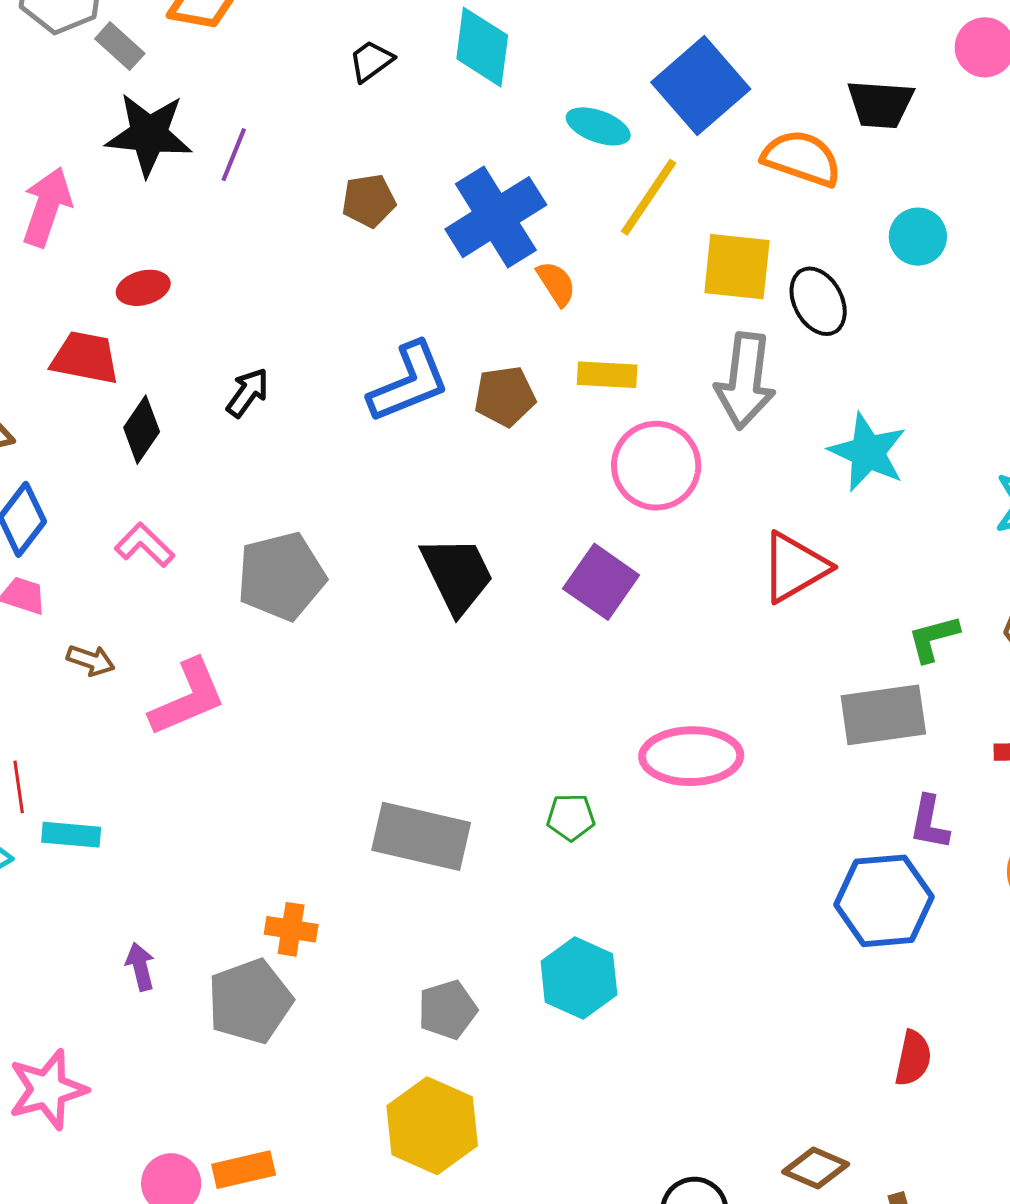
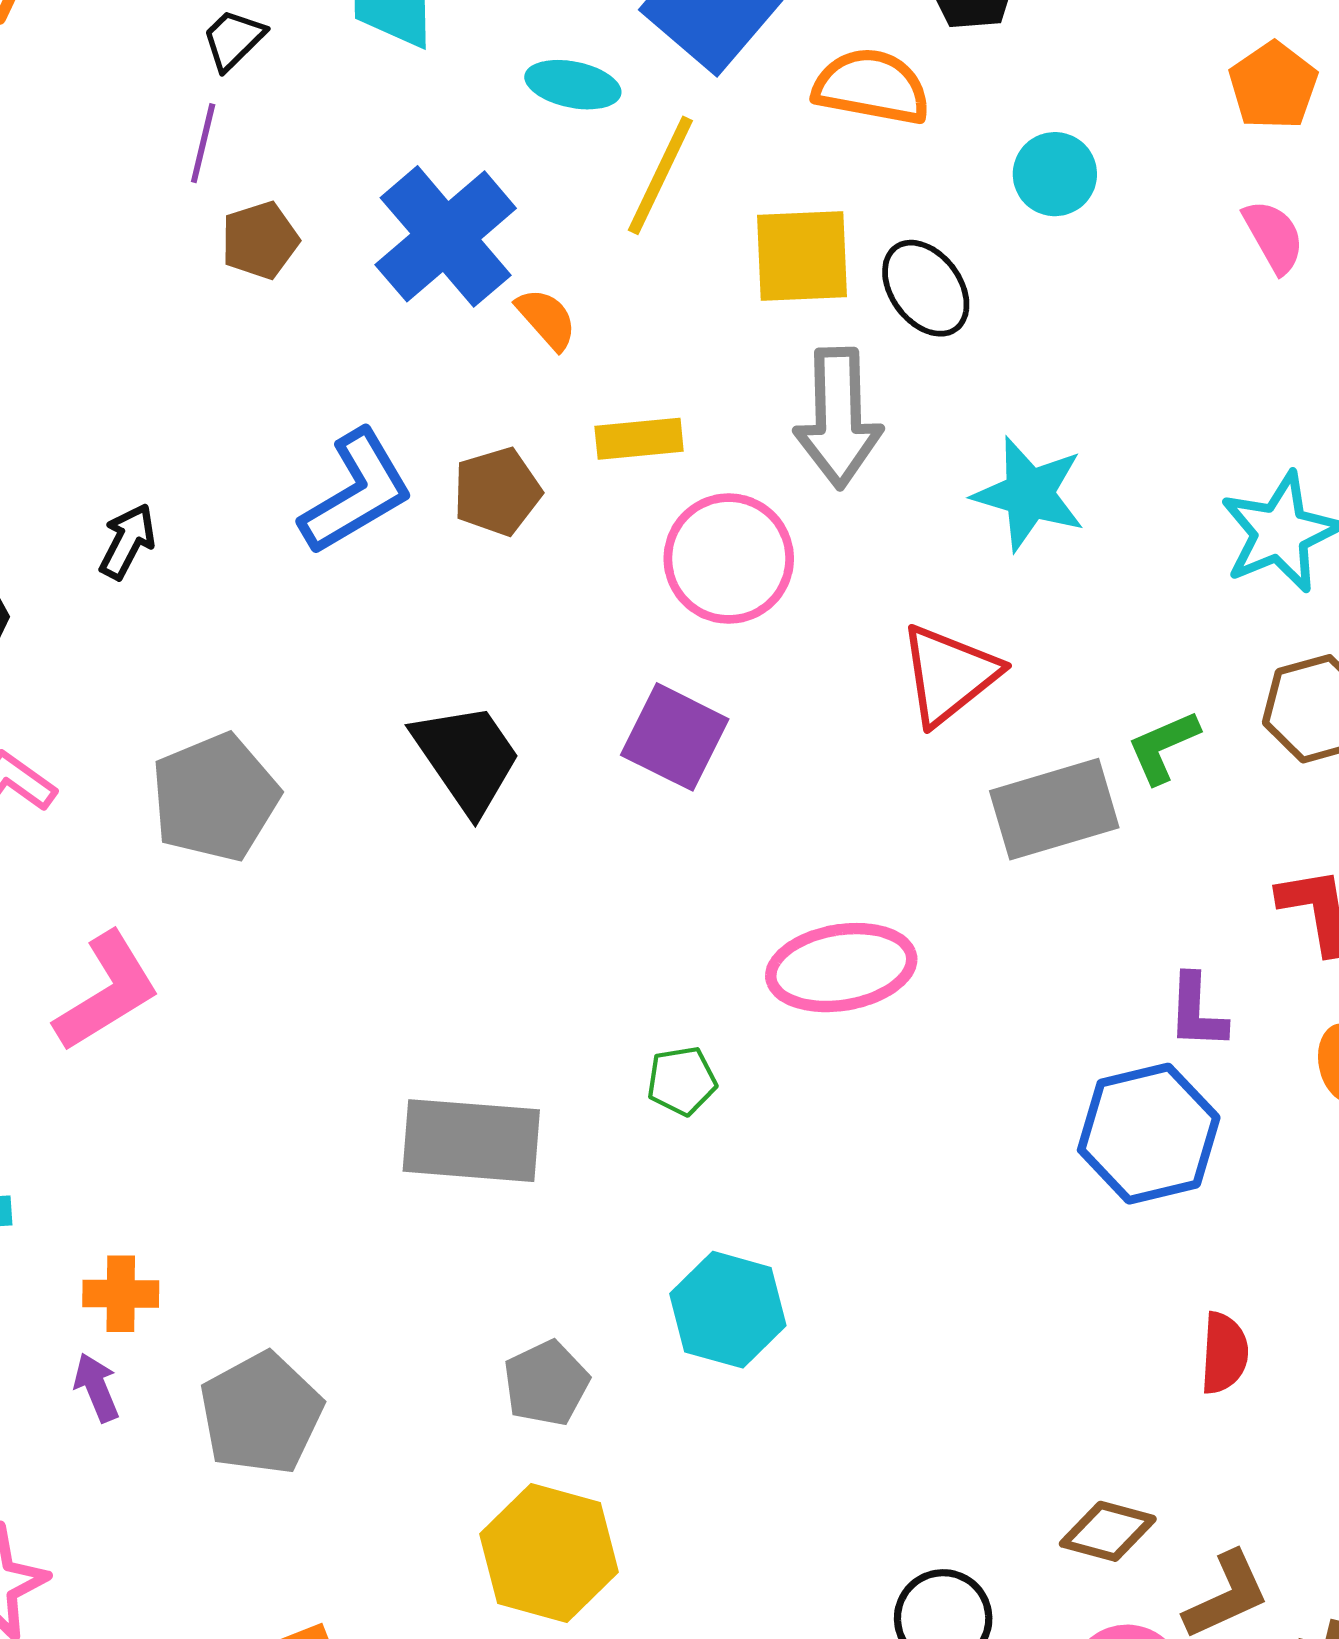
purple line: (234, 155) -> (203, 143), moved
gray rectangle: (883, 715) -> (1054, 809), moved
orange cross: (291, 929) -> (121, 1294), moved

